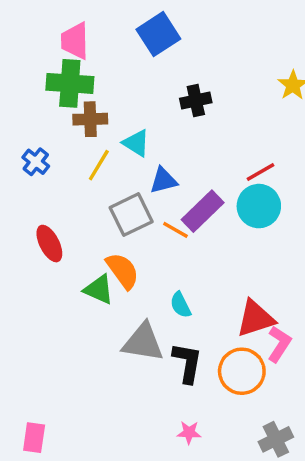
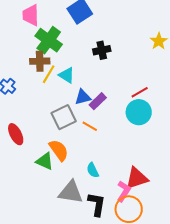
green cross: (70, 83) -> (49, 40), moved, turned 32
yellow line: (99, 165) -> (49, 74), moved
purple rectangle: (203, 211) -> (98, 101), moved, size x0.7
pink L-shape: (279, 344) -> (124, 191), moved

